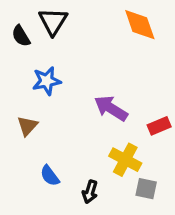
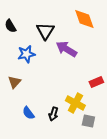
black triangle: (53, 21) -> (45, 31), moved
purple arrow: (111, 108) -> (66, 49), moved
black arrow: (90, 192) -> (53, 114), moved

